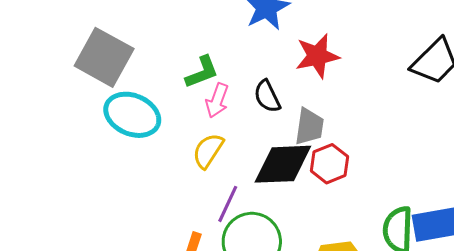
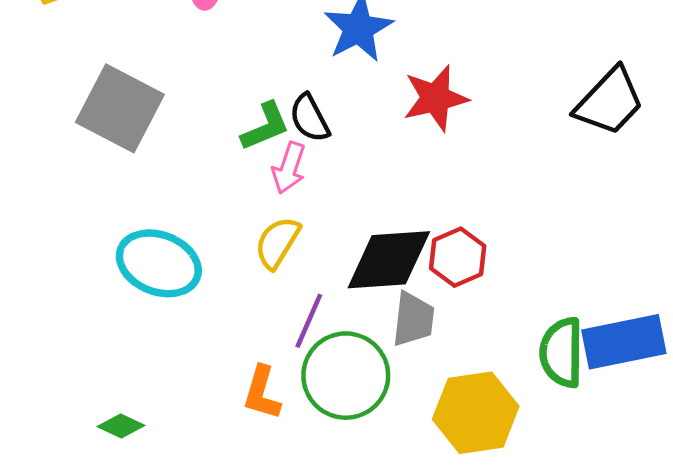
black semicircle: (267, 96) -> (310, 118), moved
cyan ellipse: (132, 115) -> (159, 263), moved
gray trapezoid: (309, 127) -> (413, 319), moved

